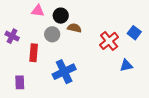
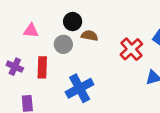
pink triangle: (38, 11) -> (31, 31), moved
purple cross: (12, 36) -> (15, 67), moved

